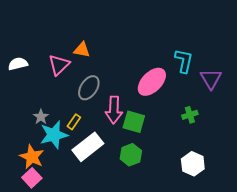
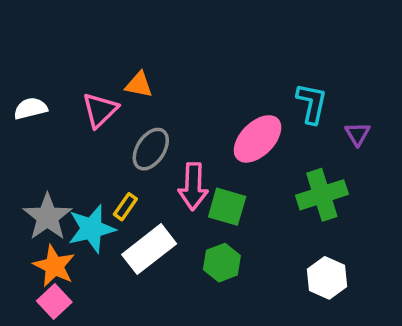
purple triangle: (211, 79) -> (357, 134), size x0.7
green cross: (190, 115) -> (322, 195), size x1.8
gray star: (41, 117) -> (47, 217), moved, size x1.8

